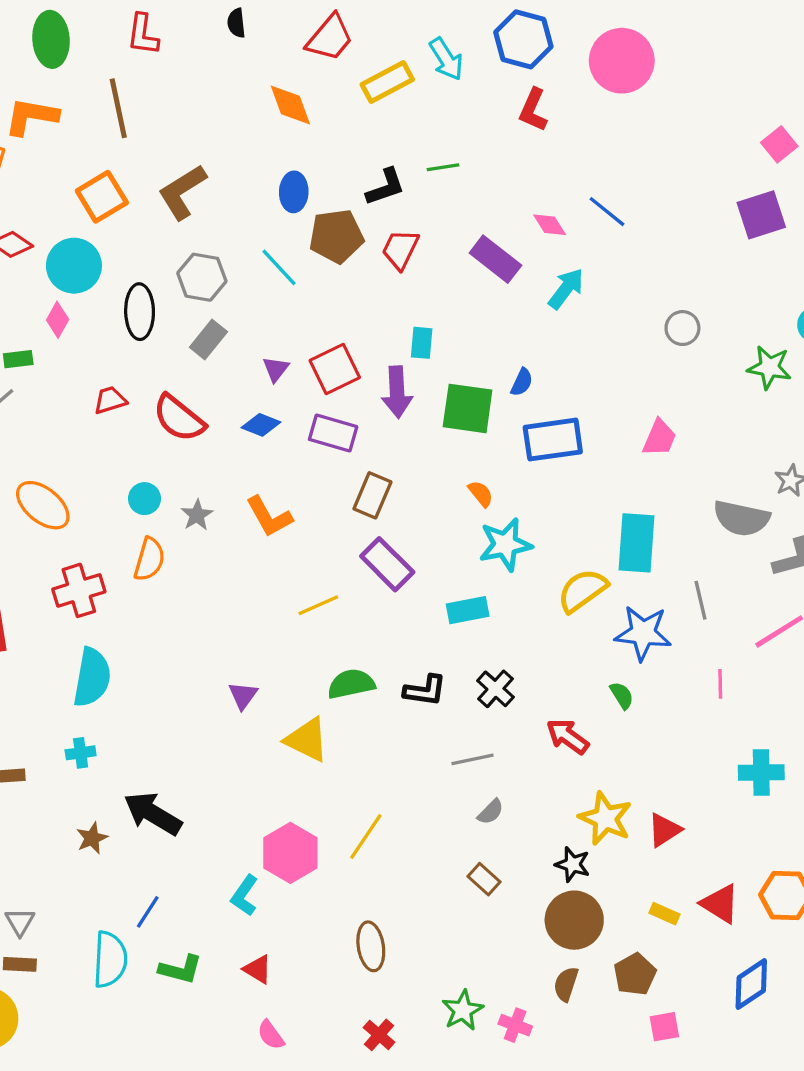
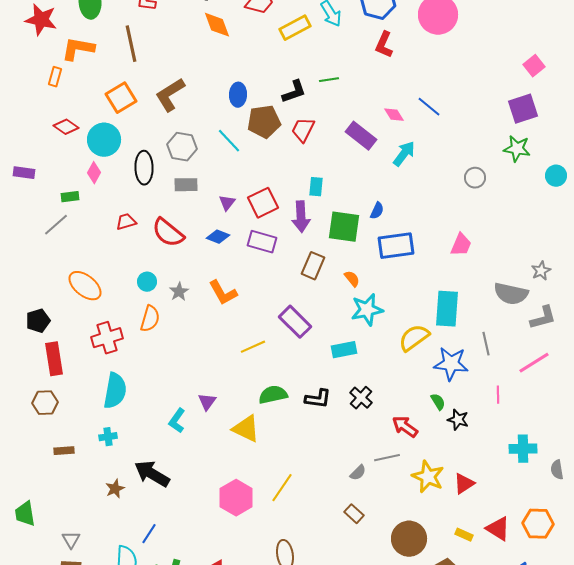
orange diamond: (290, 105) -> (217, 25), moved
gray rectangle: (208, 340) -> (186, 185), turned 50
green star: (769, 367) -> (517, 149), moved
brown rectangle: (372, 495) -> (313, 266), moved
gray line: (473, 759) -> (387, 458), moved
black star: (573, 864) -> (458, 420), moved
cyan L-shape: (245, 896) -> (177, 421), moved

